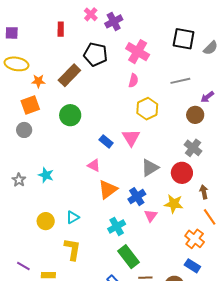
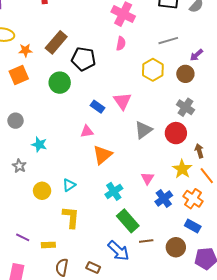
black pentagon: (96, 54) -> (83, 59), moved
yellow hexagon: (147, 109) -> (153, 70), moved
gray circle: (24, 130) -> (16, 121), moved
pink triangle: (94, 165) -> (87, 131), turned -32
gray star: (19, 180) -> (19, 166), moved
blue cross: (137, 197) -> (164, 198), moved
yellow star: (174, 204) -> (182, 169), moved, turned 30

